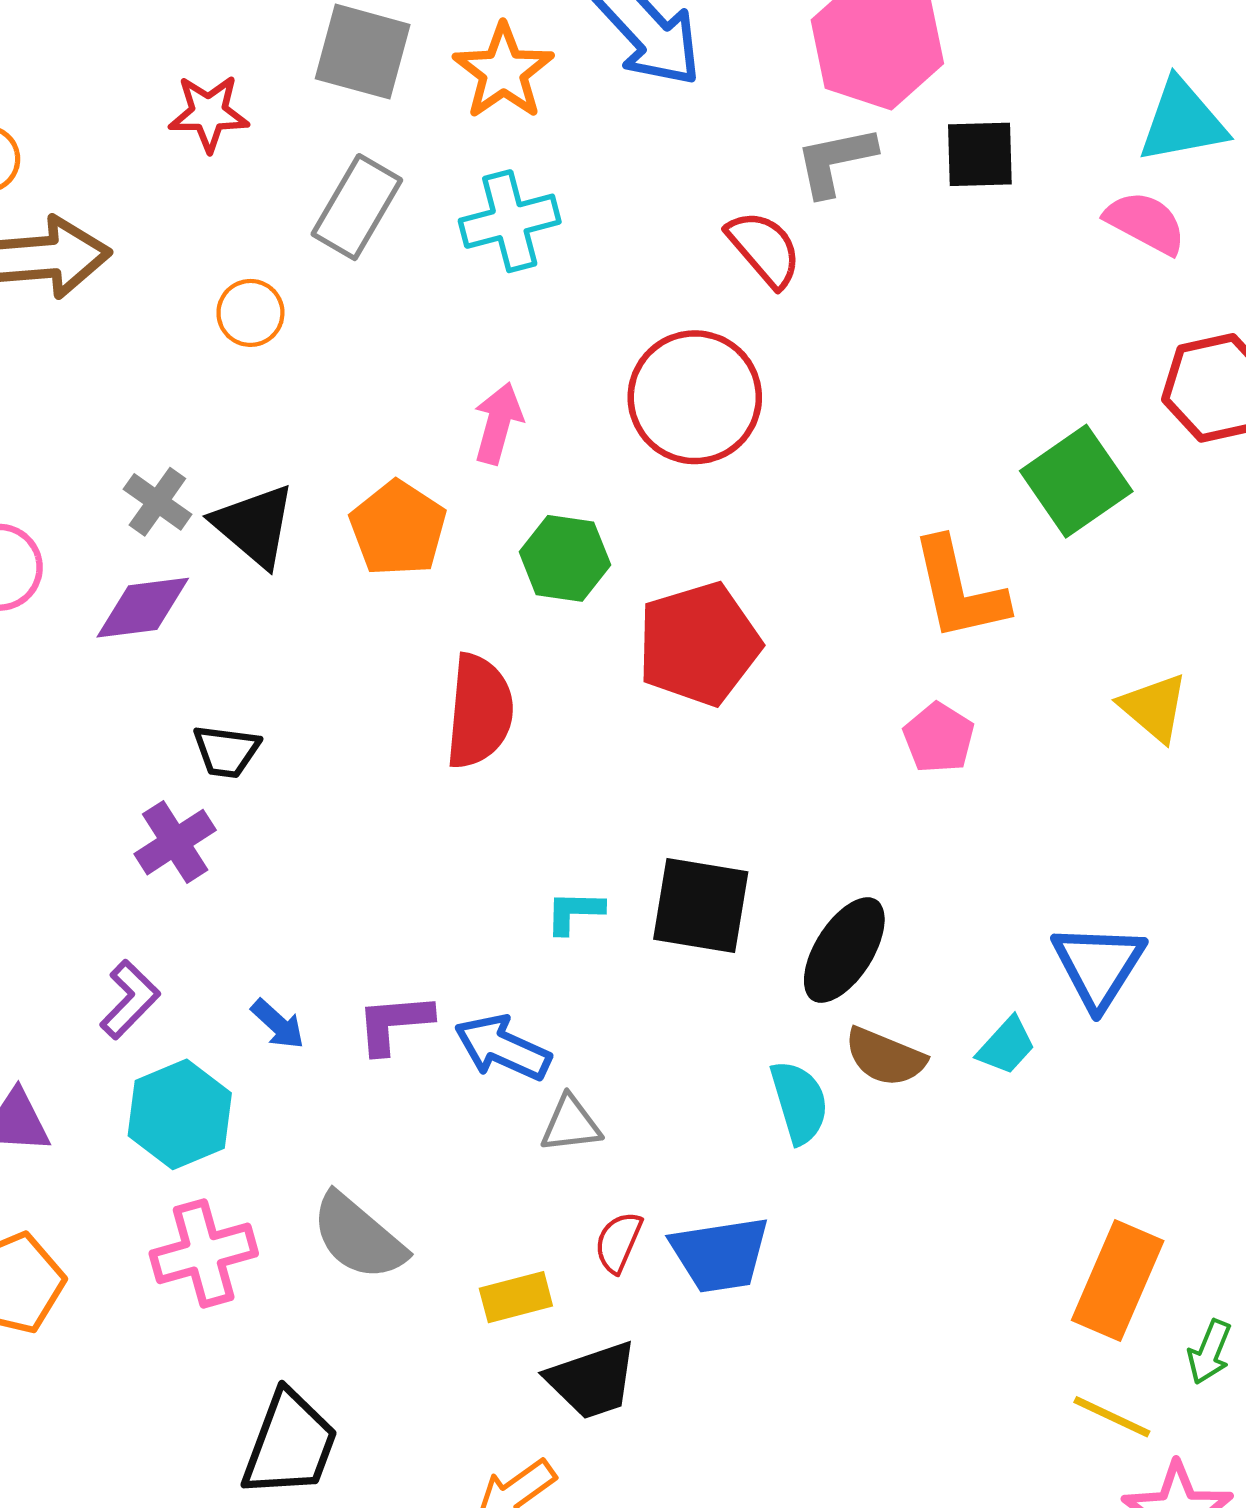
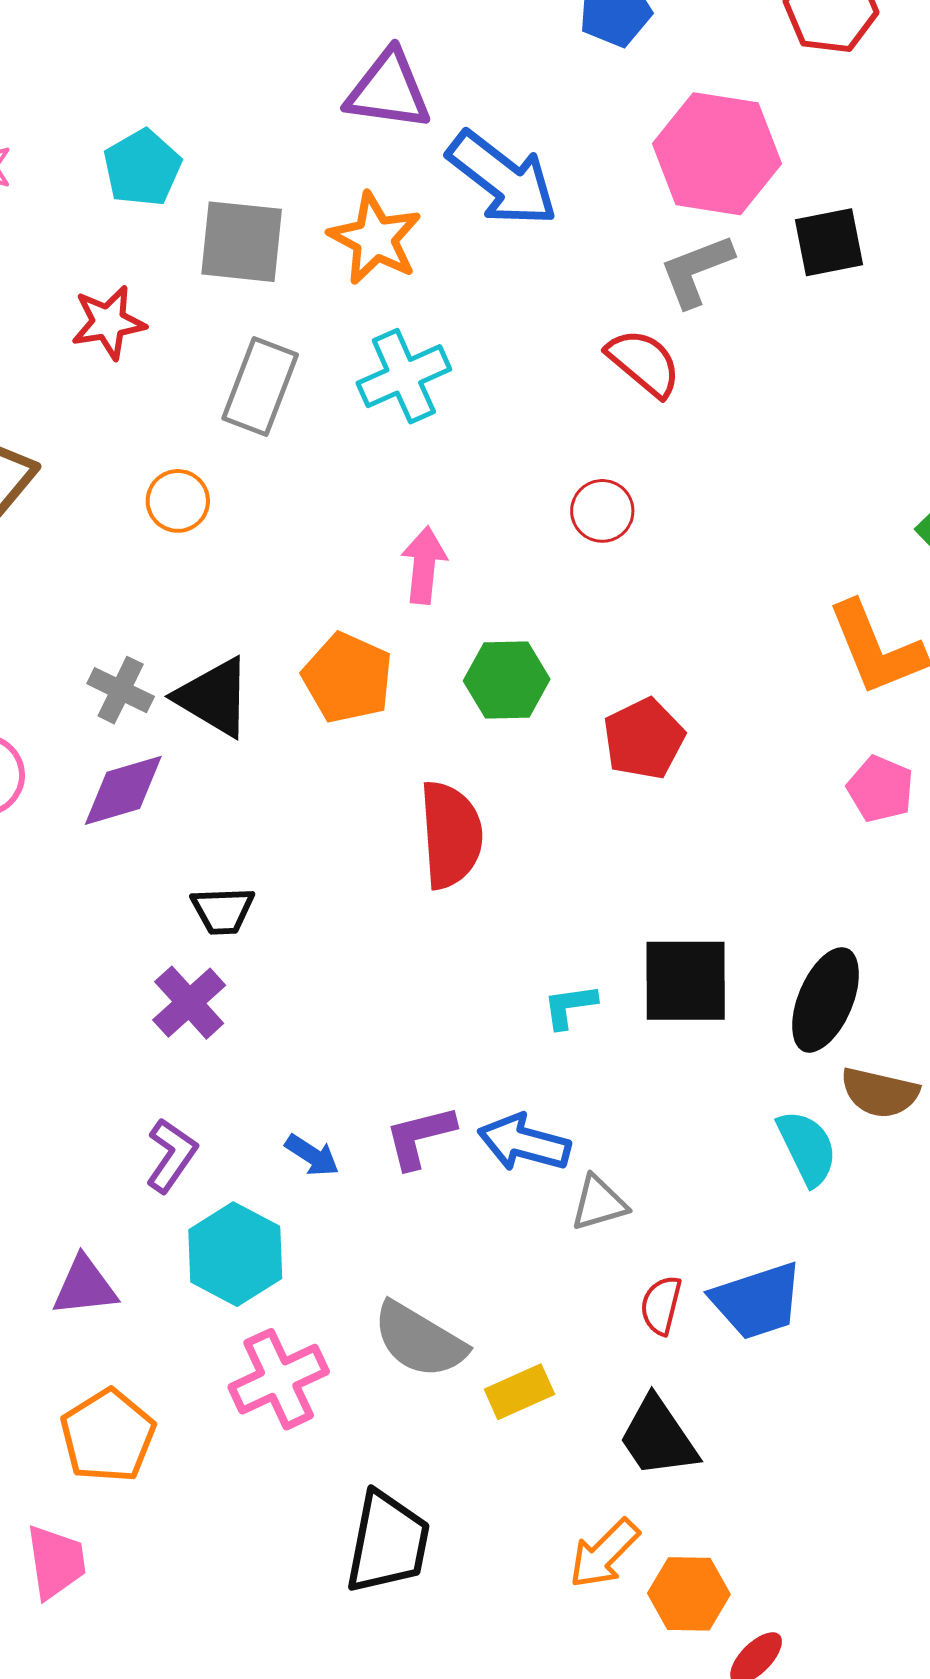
red circle: (695, 397) -> (602, 511), size x0.5
red pentagon: (699, 644) -> (644, 739), size x0.7
yellow rectangle: (516, 1297) -> (519, 1392), moved
black trapezoid: (592, 1380) -> (658, 1437), turned 84

